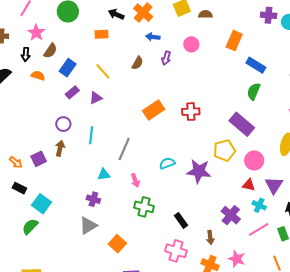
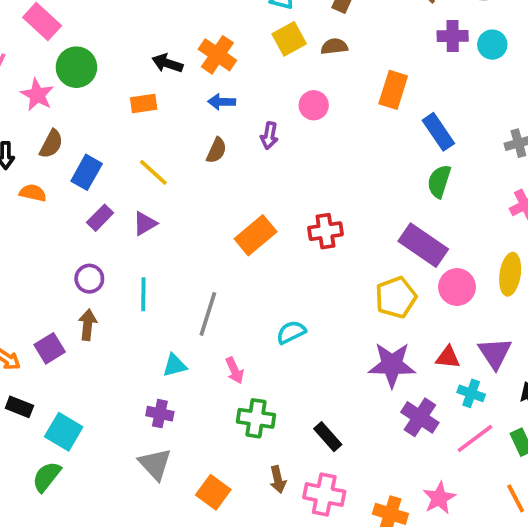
pink star: (36, 33) -> (37, 95), moved
blue arrow: (153, 37) -> (222, 102), moved
blue rectangle: (256, 65) -> (438, 132), turned 30
pink circle: (254, 160) -> (457, 287), moved
purple star: (199, 171) -> (392, 365), moved
gray triangle: (88, 226) -> (155, 464), turned -36
brown arrow: (210, 238) -> (278, 479), moved
pink star: (237, 259) -> (439, 498), turned 30

